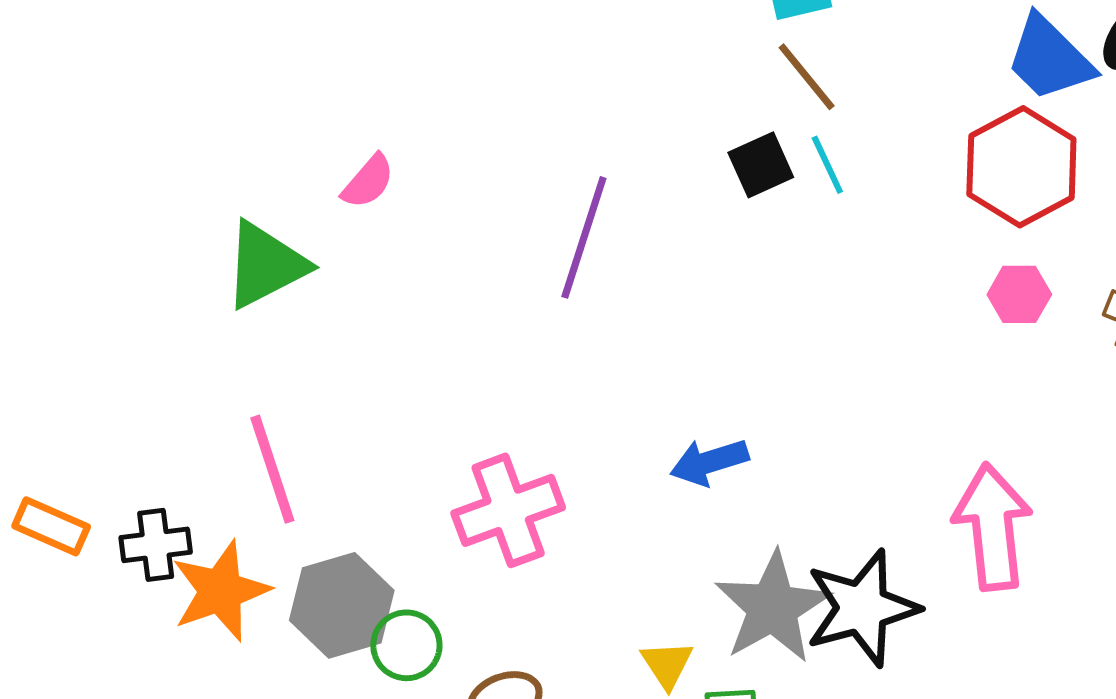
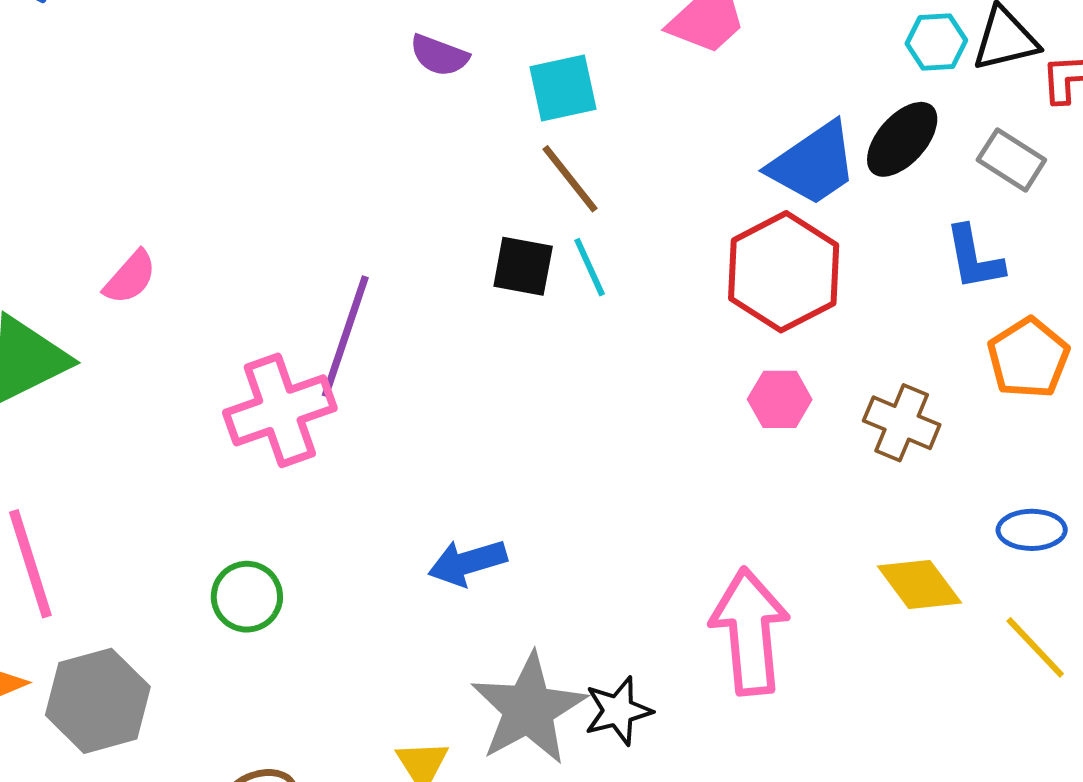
blue trapezoid: (1049, 58) -> (813, 164), turned -80
black square: (761, 165) -> (523, 266), turned 34
pink cross: (508, 510) -> (280, 410), moved
black star: (862, 608) -> (618, 711), size x0.6
green circle: (406, 645) -> (247, 597), moved

